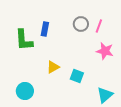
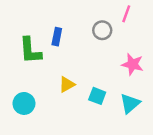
pink line: (99, 26) -> (126, 14), moved
cyan circle: (25, 91) -> (24, 103), moved
cyan triangle: (105, 95) -> (130, 103), moved

